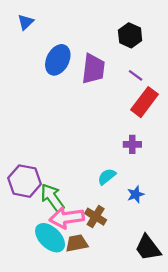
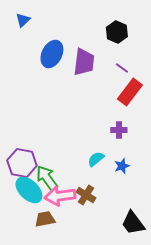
blue star: (136, 194) -> (122, 166), moved
cyan ellipse: (50, 238) -> (29, 190), moved
brown trapezoid: (77, 243) -> (45, 219), moved

